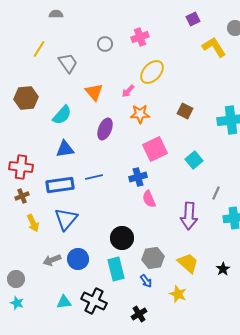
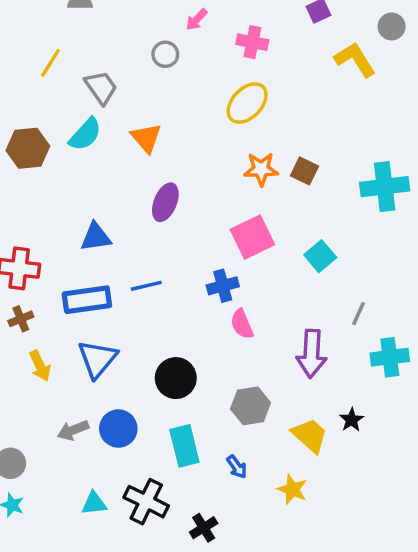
pink cross: (140, 37) -> (252, 42), moved, turned 30
pink arrow: (128, 91) -> (197, 19), moved
orange star: (140, 114) -> (261, 169), moved
cyan semicircle: (62, 115) -> (85, 134), moved
black circle: (122, 238) -> (176, 378), moved
gray hexagon: (153, 258) -> (251, 406), moved
black star: (223, 269) -> (352, 420), moved
black cross: (139, 314) -> (204, 528), moved

